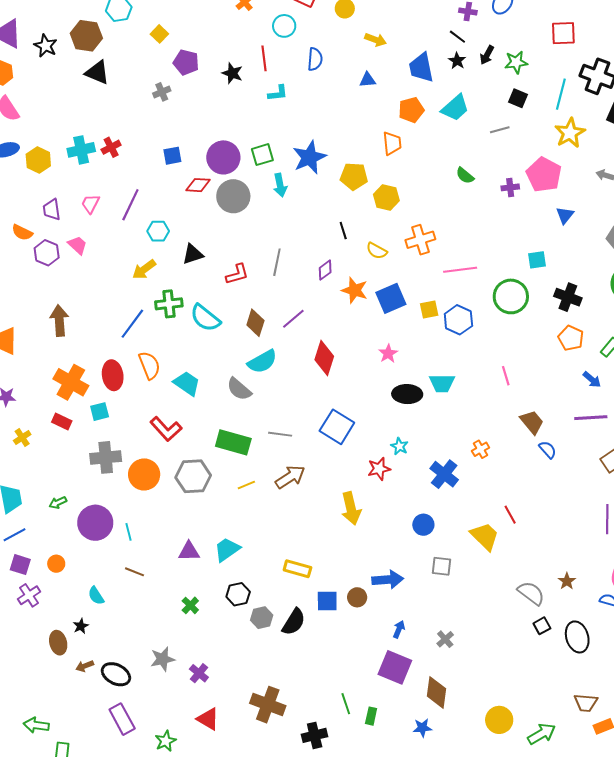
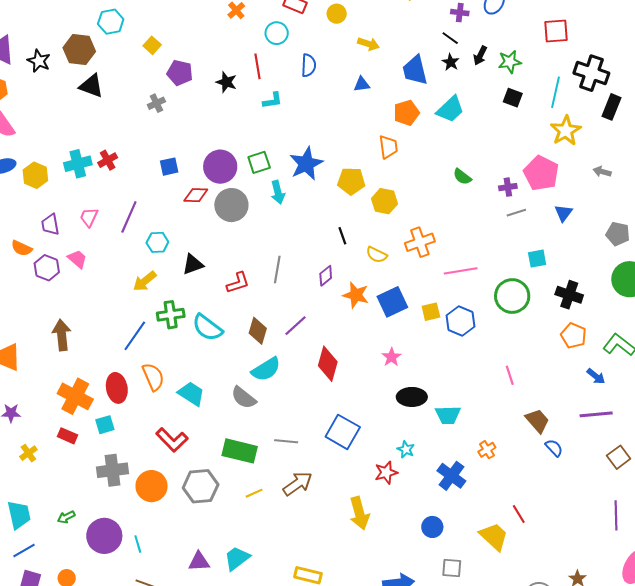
gray line: (500, 130) -> (516, 213), moved
cyan trapezoid: (442, 383) -> (448, 415), moved

